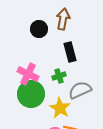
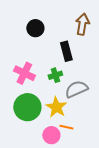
brown arrow: (63, 19) -> (82, 24), moved
green circle: (31, 94) -> (27, 107), moved

